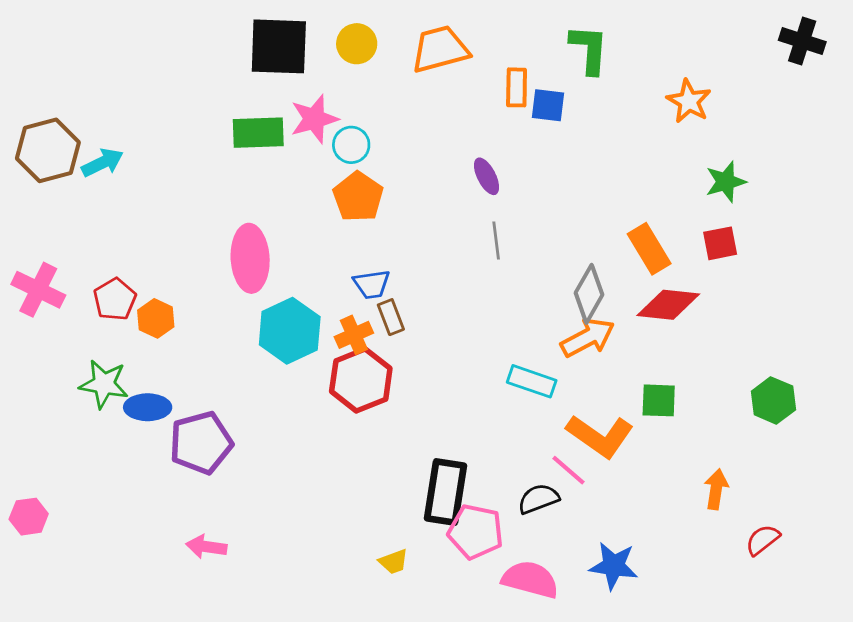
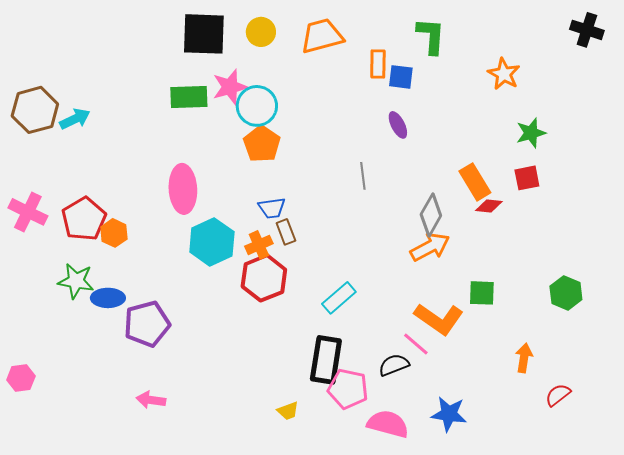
cyan circle: (351, 145) -> (257, 106), size x1.5
purple ellipse: (487, 176) -> (398, 125), moved
red pentagon: (115, 299) -> (84, 219), size x1.4
red diamond: (668, 305) -> (489, 206), moved, size x0.6
cyan rectangle: (532, 381) -> (339, 298), moved, turned -60

